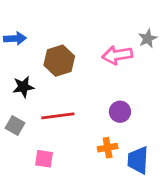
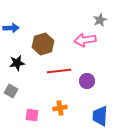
gray star: (148, 39) -> (100, 20), moved
red line: (58, 116) -> (59, 71), moved
orange cross: (108, 148) -> (60, 108), moved

